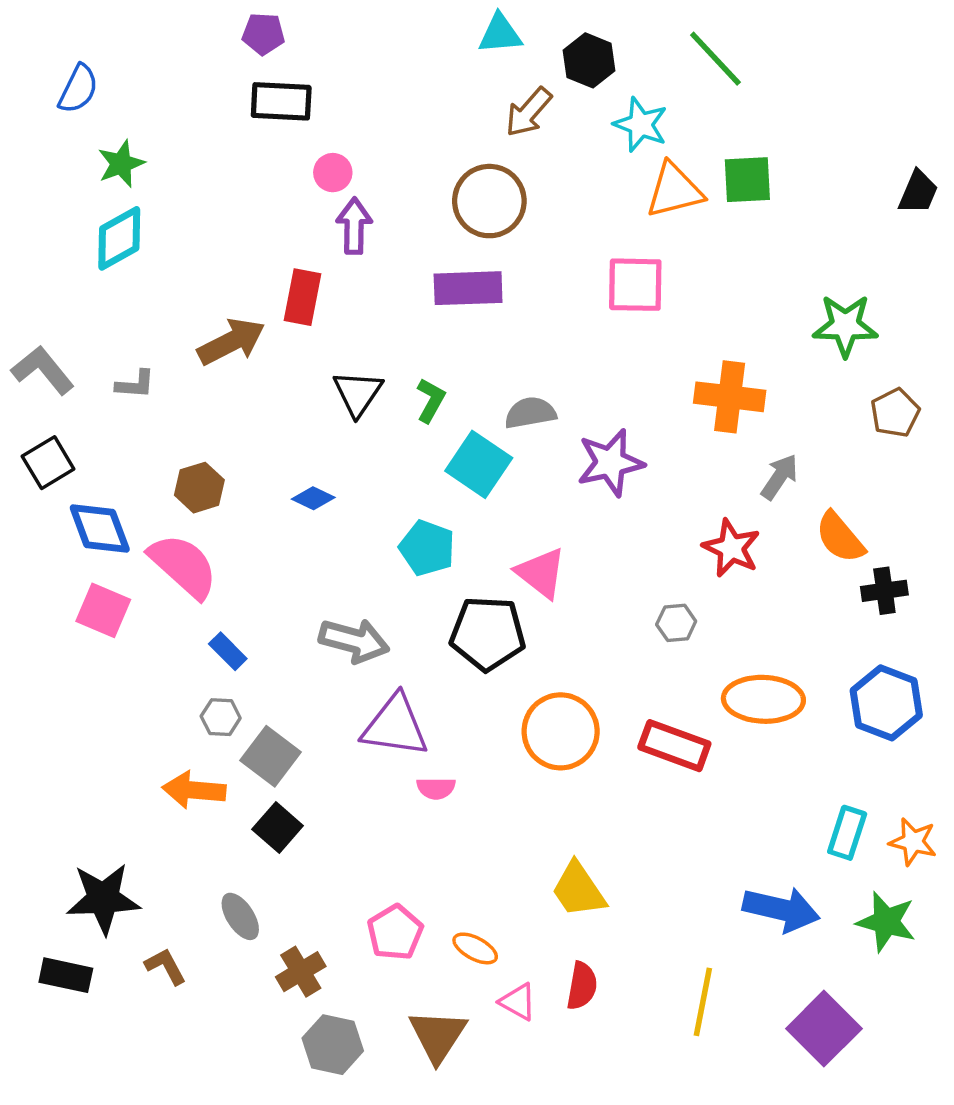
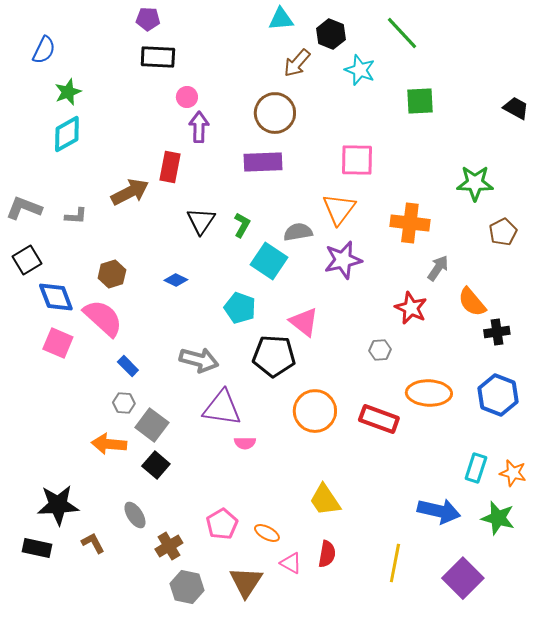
orange triangle: (674, 190) -> (339, 209), moved, turned -39
black trapezoid: (918, 192) -> (516, 108), turned -84
gray L-shape: (43, 370) -> (24, 208), turned -30

